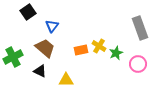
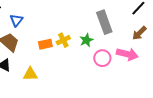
yellow cross: (99, 46) -> (63, 40), turned 32
green star: (116, 53) -> (86, 40), moved

